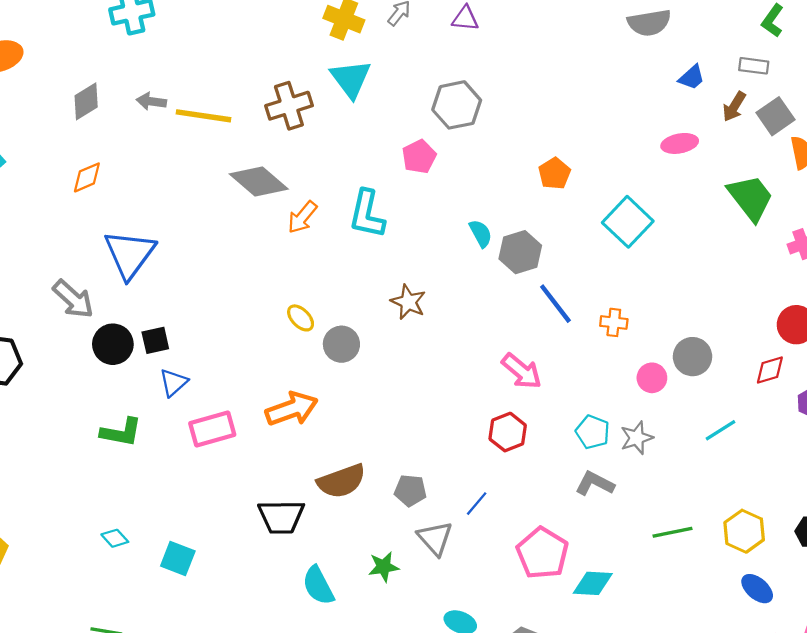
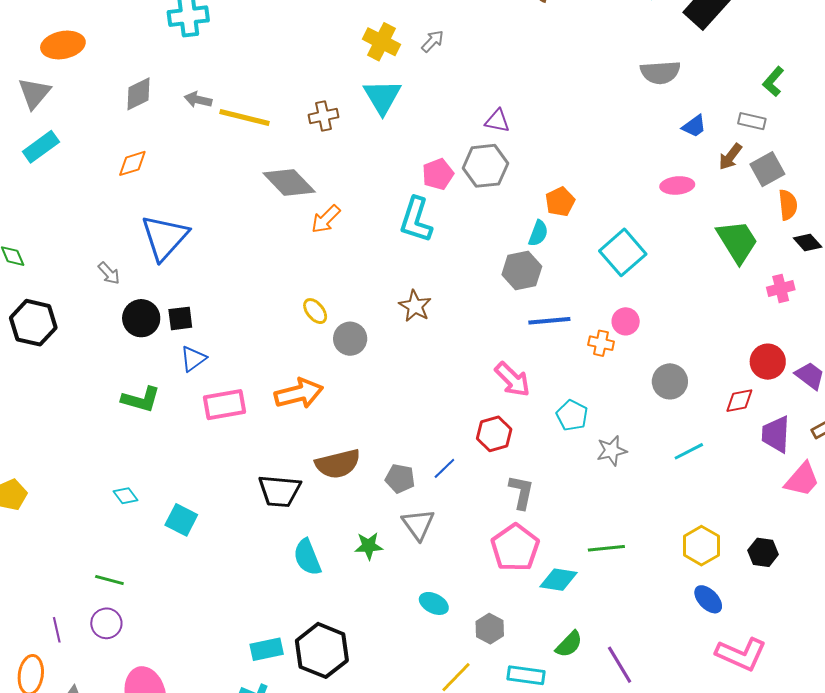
purple triangle: (465, 18) -> (497, 121), moved
gray hexagon: (457, 105) -> (485, 166), moved
brown cross: (289, 106) -> (324, 116), size x0.7
cyan L-shape: (367, 214) -> (416, 220), moved
cyan semicircle: (481, 233) -> (538, 233), moved, turned 44
gray arrow: (73, 299) -> (109, 273), size x0.6
blue line: (555, 304) -> (549, 321), turned -63
pink circle: (652, 378) -> (626, 321), moved
cyan pentagon: (593, 432) -> (572, 415), moved
gray L-shape: (595, 484) -> (521, 492), moved, turned 69
blue line: (477, 504) -> (444, 468), moved
green line: (673, 532) -> (606, 548), moved

